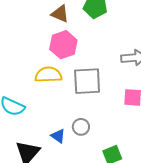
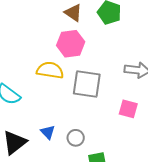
gray circle: (81, 127) -> (76, 138), moved

